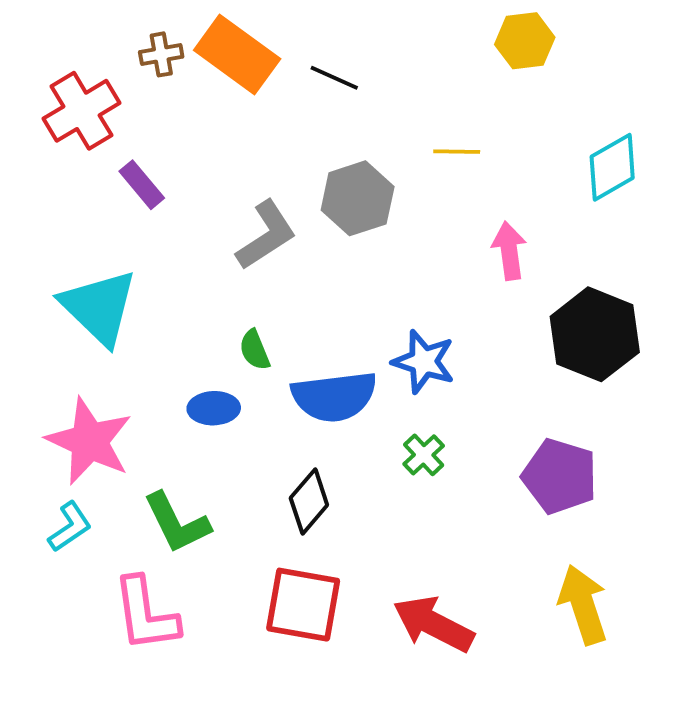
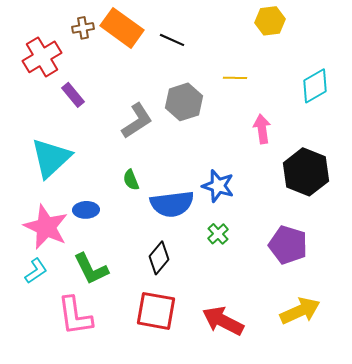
cyan triangle: (99, 307) -> (51, 158), turned 33
blue ellipse: (214, 408) -> (86, 210), moved
yellow arrow: (583, 605) -> (300, 311), turned 84

